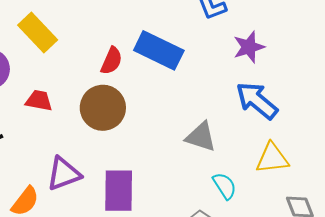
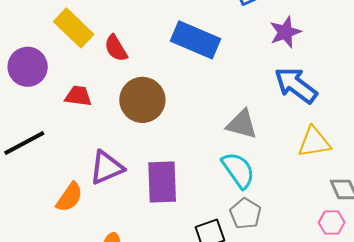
red semicircle: (112, 61) -> (116, 48), moved, turned 128
cyan semicircle: (225, 186) -> (238, 170), moved, size x1.4

